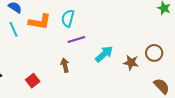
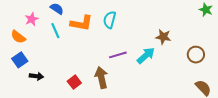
purple line: (76, 39) -> (118, 55), moved
brown star: (131, 63) -> (163, 37), moved
brown arrow: (65, 65) -> (101, 78), moved, size x1.5

